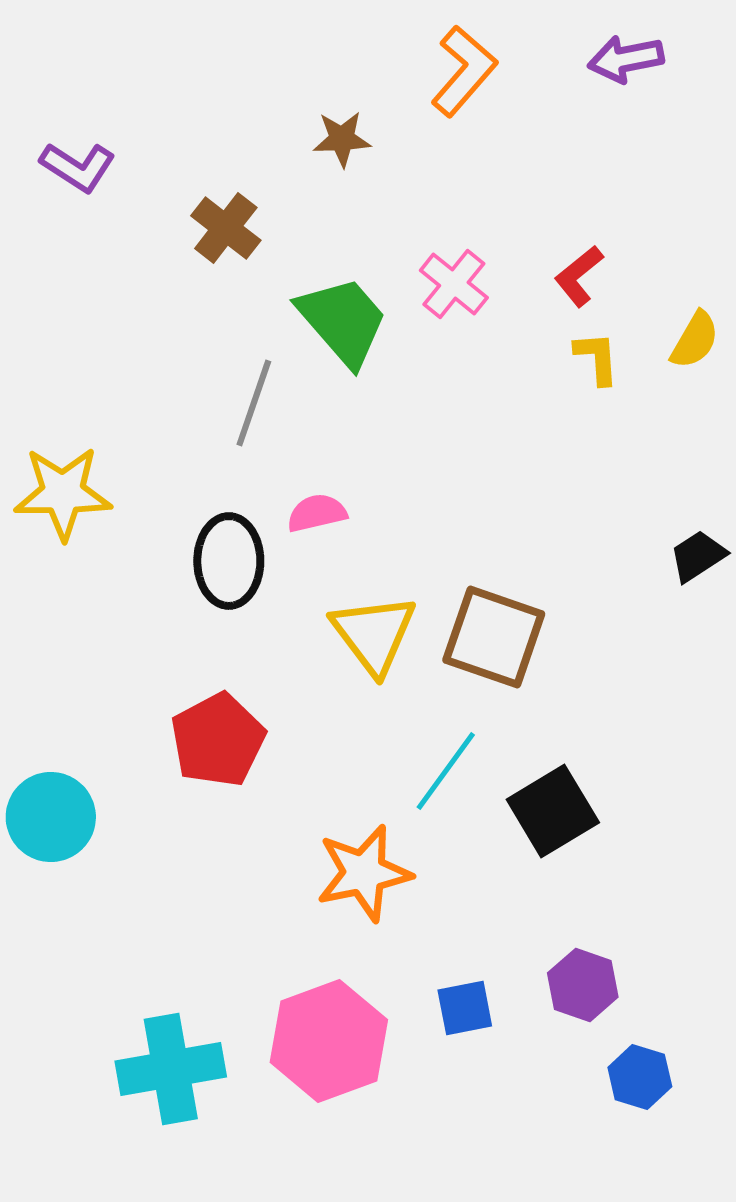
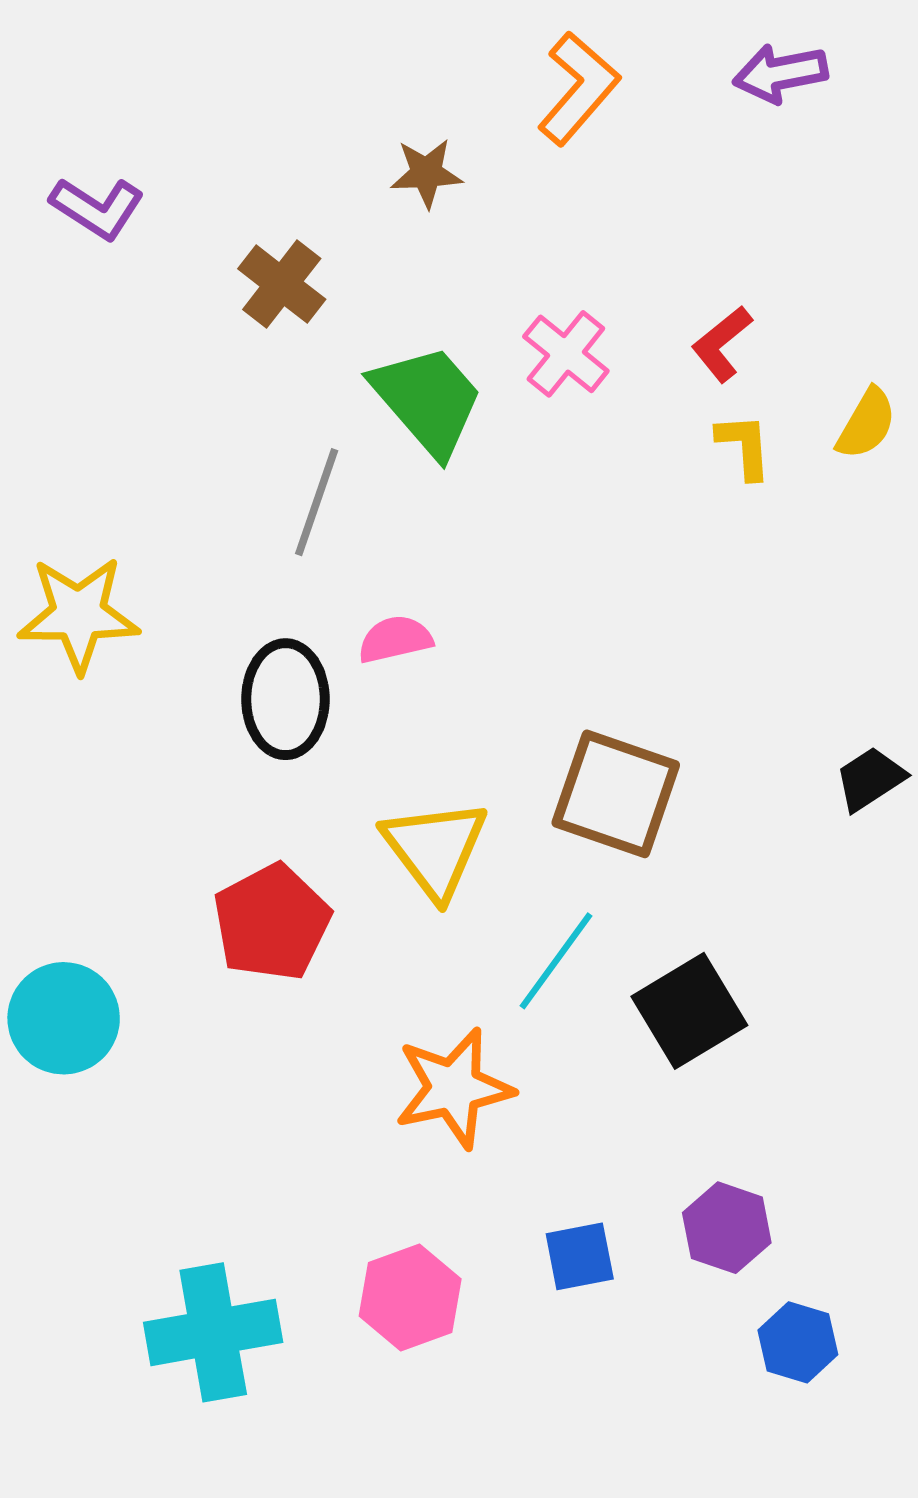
black trapezoid: (698, 556) -> (870, 779), moved
yellow triangle: (374, 634) -> (435, 849), moved
pink hexagon: (329, 1041) -> (410, 1298), size x0.7

